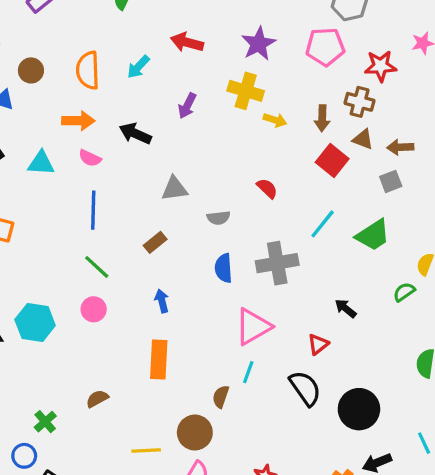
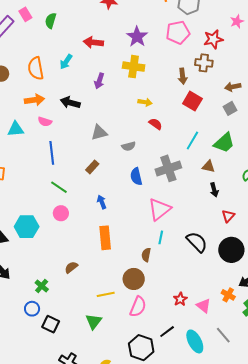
yellow arrow: (275, 120) -> (145, 102), moved
brown triangle: (363, 139) -> (209, 166), moved
black arrow: (346, 308) -> (214, 190), turned -136
red triangle: (318, 344) -> (228, 216), moved

